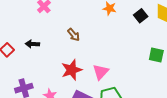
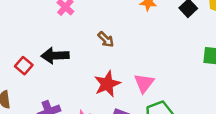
black arrow: (32, 44) -> (55, 56), size x1.5

